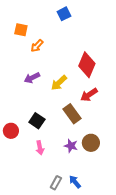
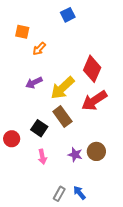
yellow arrow: (59, 83) -> (62, 88), size x1.4
red arrow: (89, 95) -> (94, 101), size x1.4
brown rectangle: (72, 114) -> (62, 117), moved

